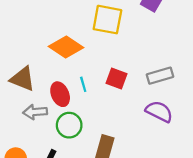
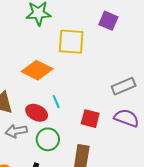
red square: (116, 78) -> (90, 119), moved
red ellipse: (60, 94) -> (37, 113), turned -35

